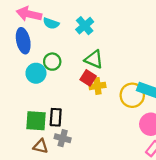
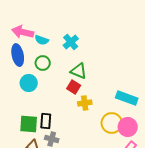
green circle: (52, 62) -> (43, 63), moved
yellow cross: (97, 86) -> (85, 103), moved
yellow circle: (132, 95) -> (112, 123), moved

